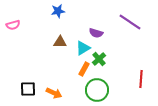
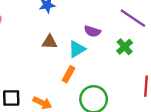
green cross: (99, 59) -> (125, 47), moved
orange rectangle: (84, 69) -> (69, 74), moved

